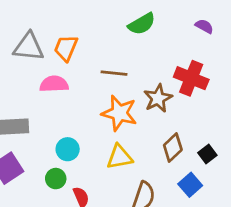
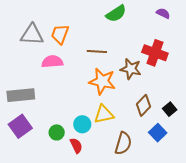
brown star: (158, 98) -> (131, 69), turned -30
cyan circle: (68, 149) -> (82, 124), moved

